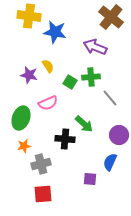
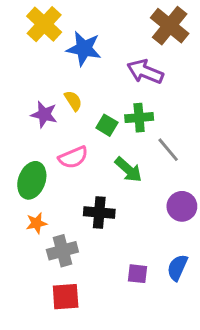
yellow cross: (29, 16) -> (44, 24), turned 35
green arrow: (84, 124) -> (128, 170), moved
blue semicircle: (110, 162) -> (177, 268), moved

